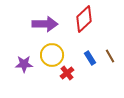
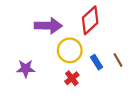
yellow circle: (52, 55) -> (70, 50), moved

